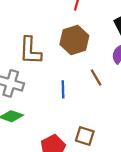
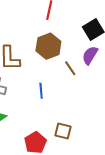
brown line: (96, 77) -> (70, 68), moved

